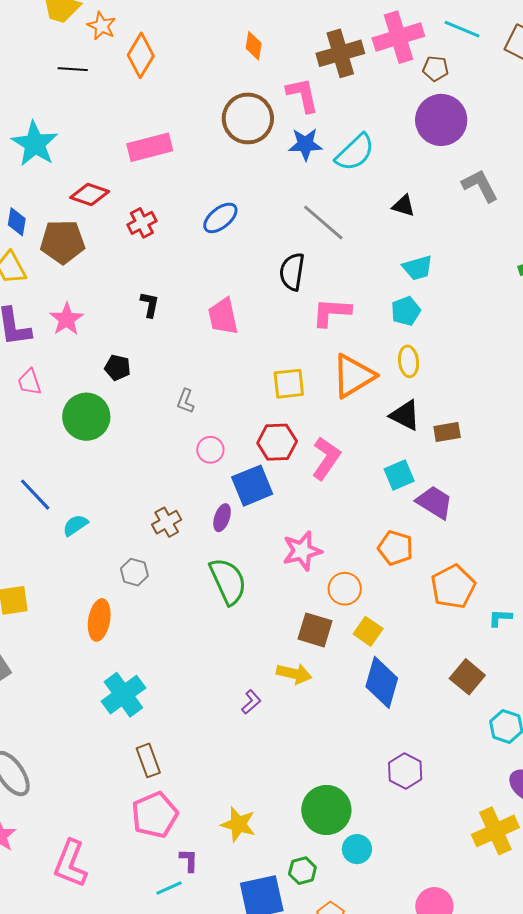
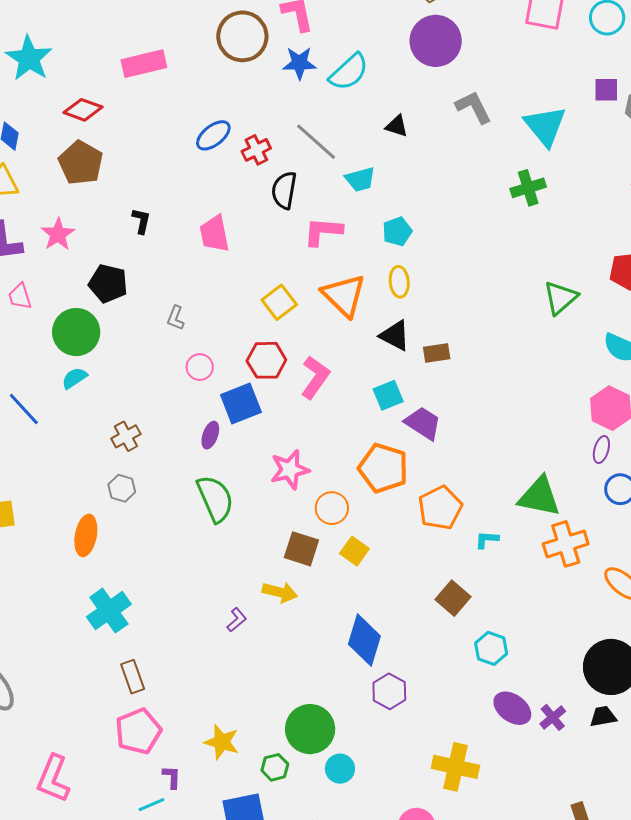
red cross: (142, 223) -> (256, 150), moved
brown pentagon: (63, 242) -> (81, 163), moved, turned 30
cyan trapezoid: (418, 268) -> (360, 179), moved
black pentagon: (118, 368) -> (108, 283), size x1.5
orange triangle: (353, 376) -> (344, 295), turned -45
yellow square: (289, 384) -> (279, 302), turned -32
brown cross: (167, 522) -> (126, 436), moved
cyan semicircle: (75, 525) -> (74, 378), moved
orange pentagon: (395, 548) -> (383, 468), size x1.4
blue diamond: (382, 682) -> (364, 640), moved
yellow cross: (495, 831) -> (455, 767), moved, turned 36
green hexagon: (302, 871) -> (275, 767), moved

